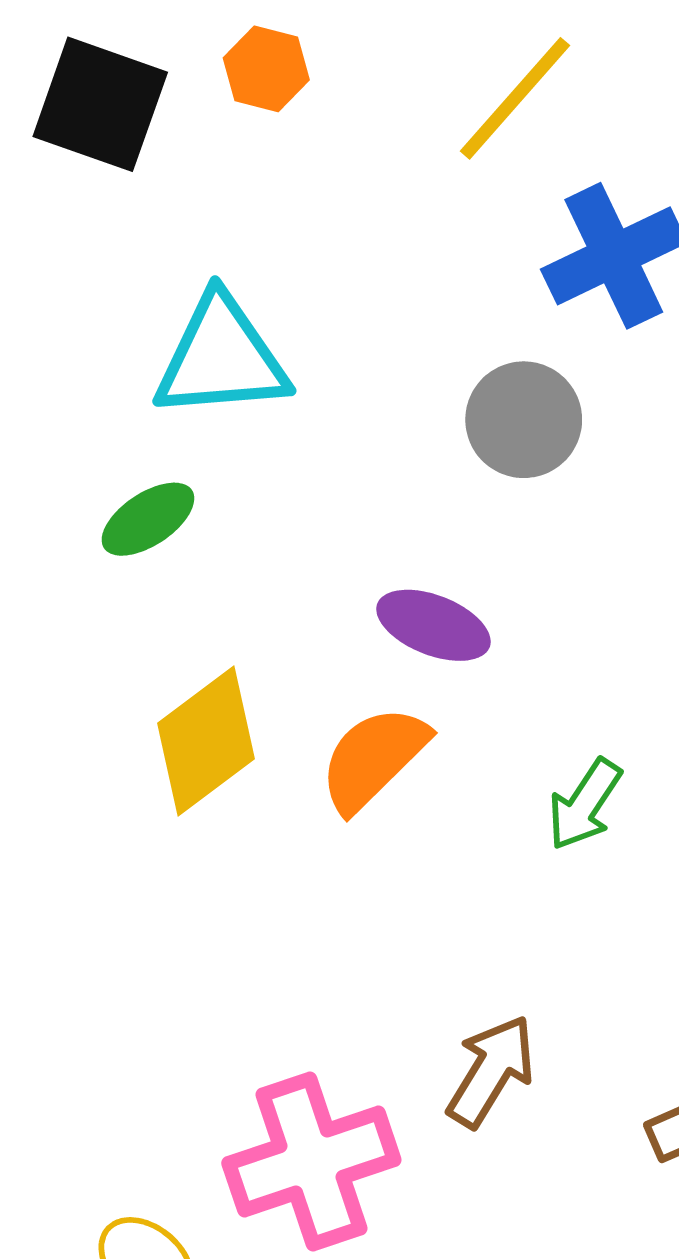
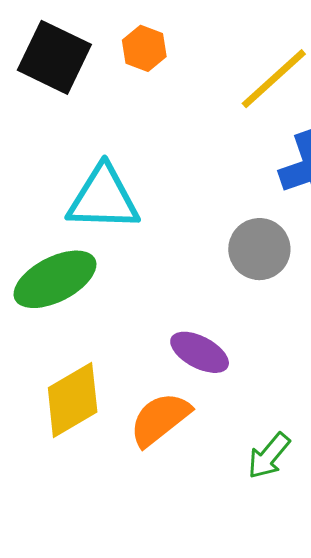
green ellipse: (148, 519) -> (55, 279), size x1.6

